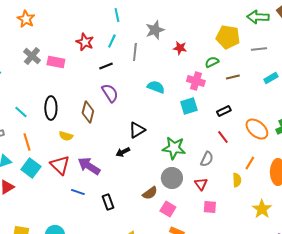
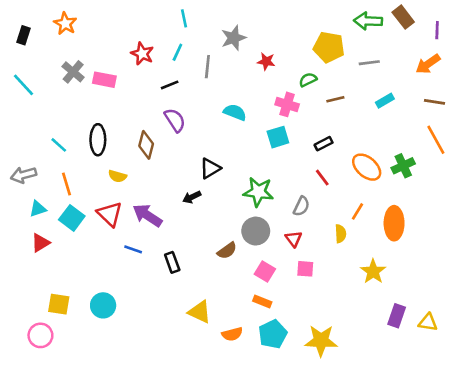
pink square: (168, 209) -> (265, 271), moved

